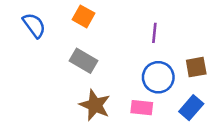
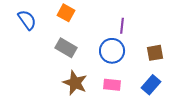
blue circle: (158, 77) -> (112, 51), moved

